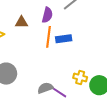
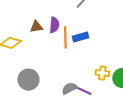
purple semicircle: (47, 15) -> (54, 25), moved

